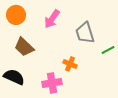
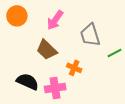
brown trapezoid: (24, 47) -> (47, 50), moved
black semicircle: (14, 77) -> (28, 82), moved

